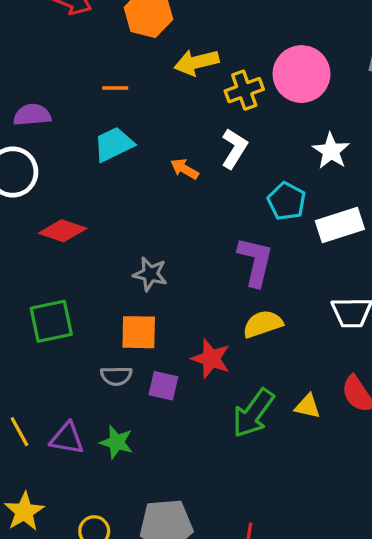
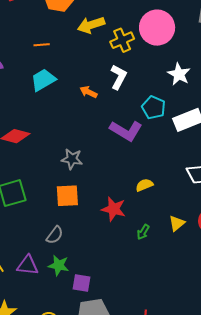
purple L-shape: (255, 261) -> (126, 131), moved, turned 112
yellow semicircle: (263, 324) -> (144, 185), size x0.7
gray semicircle: (116, 376) -> (55, 235), moved, turned -48
purple square: (163, 386) -> (81, 283), moved
yellow triangle: (308, 406) -> (177, 223), moved, turned -48
green arrow: (253, 413) -> (143, 232), moved, size x0.5

